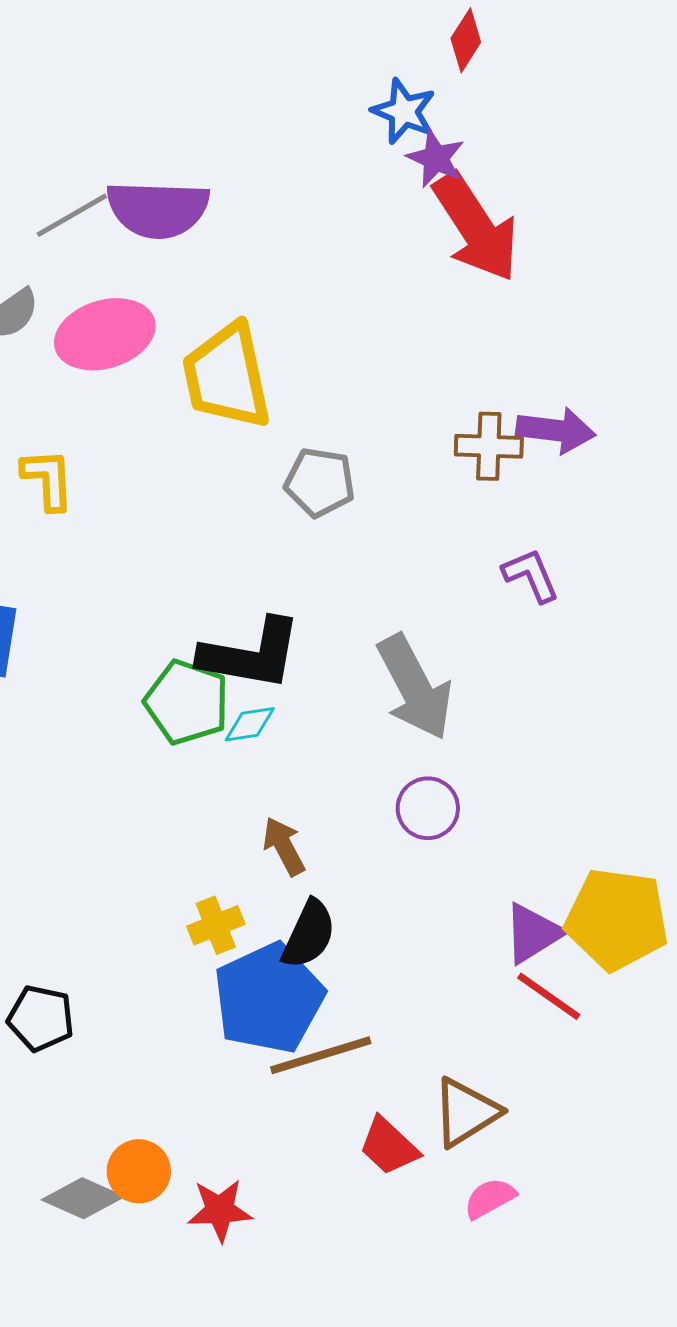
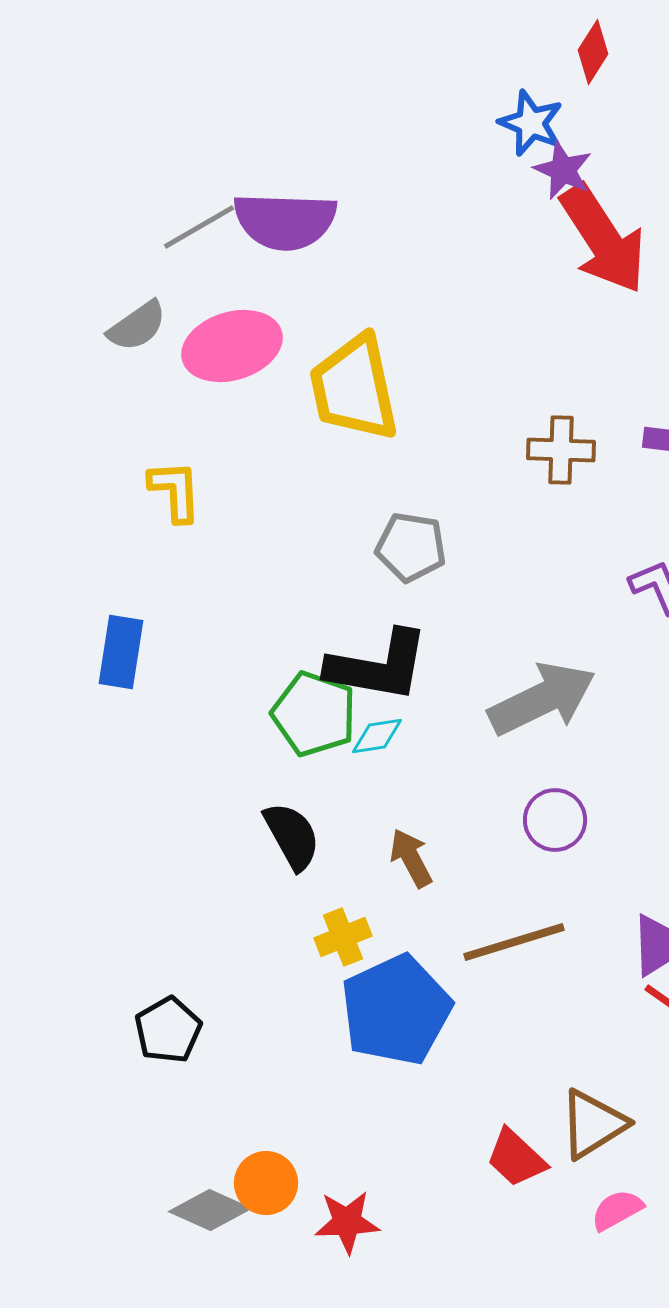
brown cross: (489, 446) -> (561, 450), moved
gray pentagon: (320, 482) -> (411, 547), moved
gray arrow: (415, 687) -> (542, 699), turned -88
black semicircle: (309, 934) -> (292, 836), moved, turned -54
black pentagon: (41, 1018) -> (168, 1030), turned 30
brown line: (321, 1055) -> (514, 942), moved

